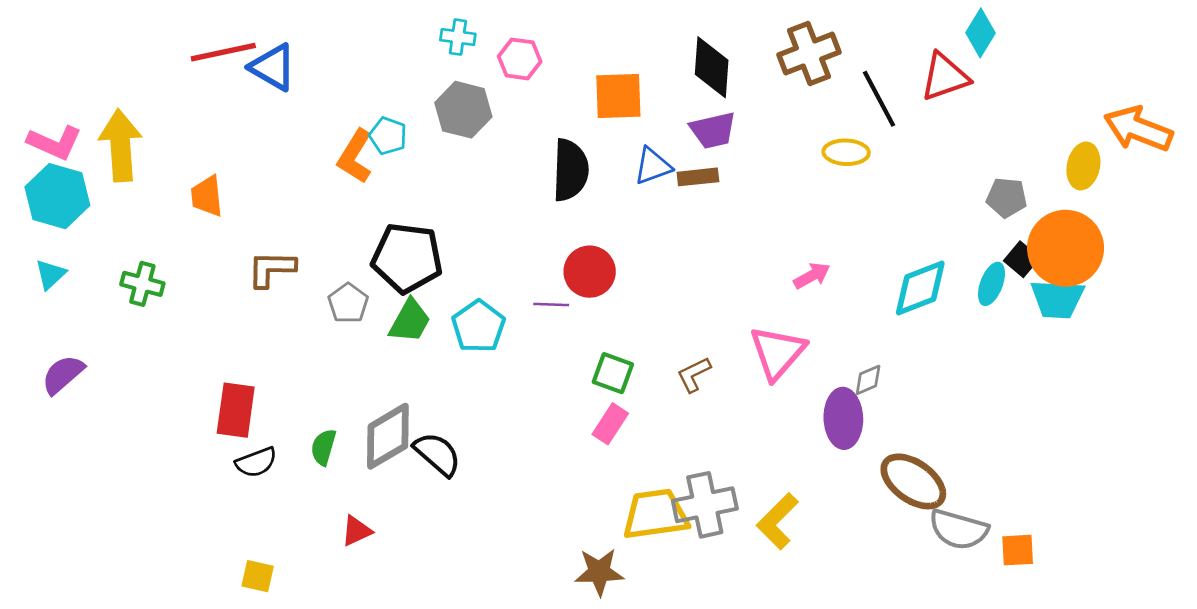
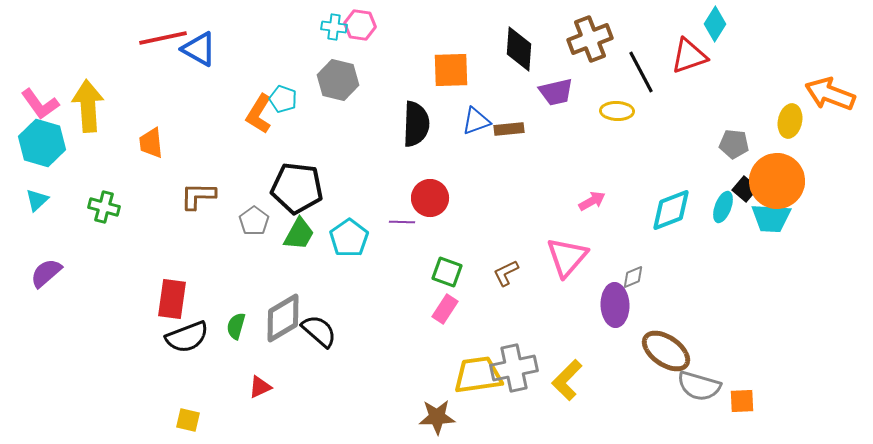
pink hexagon: (520, 59) -> (360, 25), moved
purple trapezoid: (713, 130) -> (556, 92), moved
pink L-shape: (55, 143) -> (40, 104), turned 30
black semicircle: (256, 462) -> (187, 337), size x1.4

